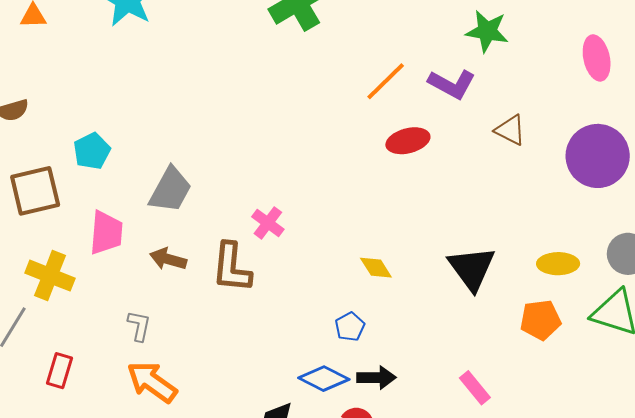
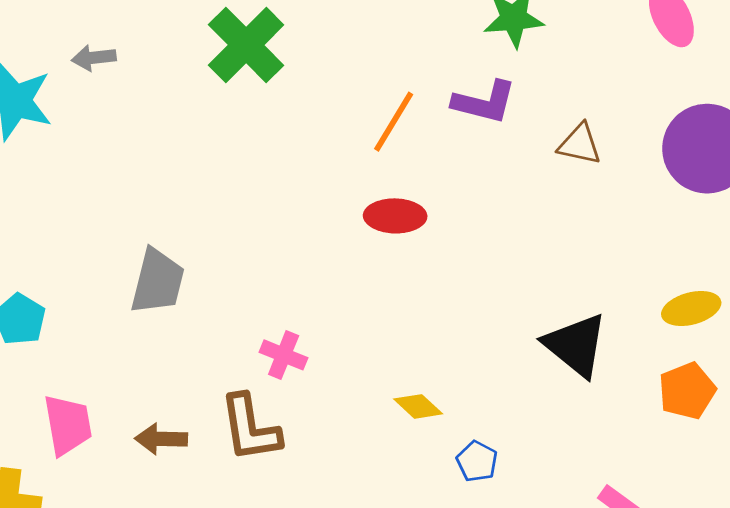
red ellipse: (408, 141) -> (395, 216), moved, turned 30
gray trapezoid: (170, 190) -> (158, 281), moved
yellow diamond: (376, 268) -> (418, 406), moved
blue pentagon: (350, 327) -> (477, 461), moved

